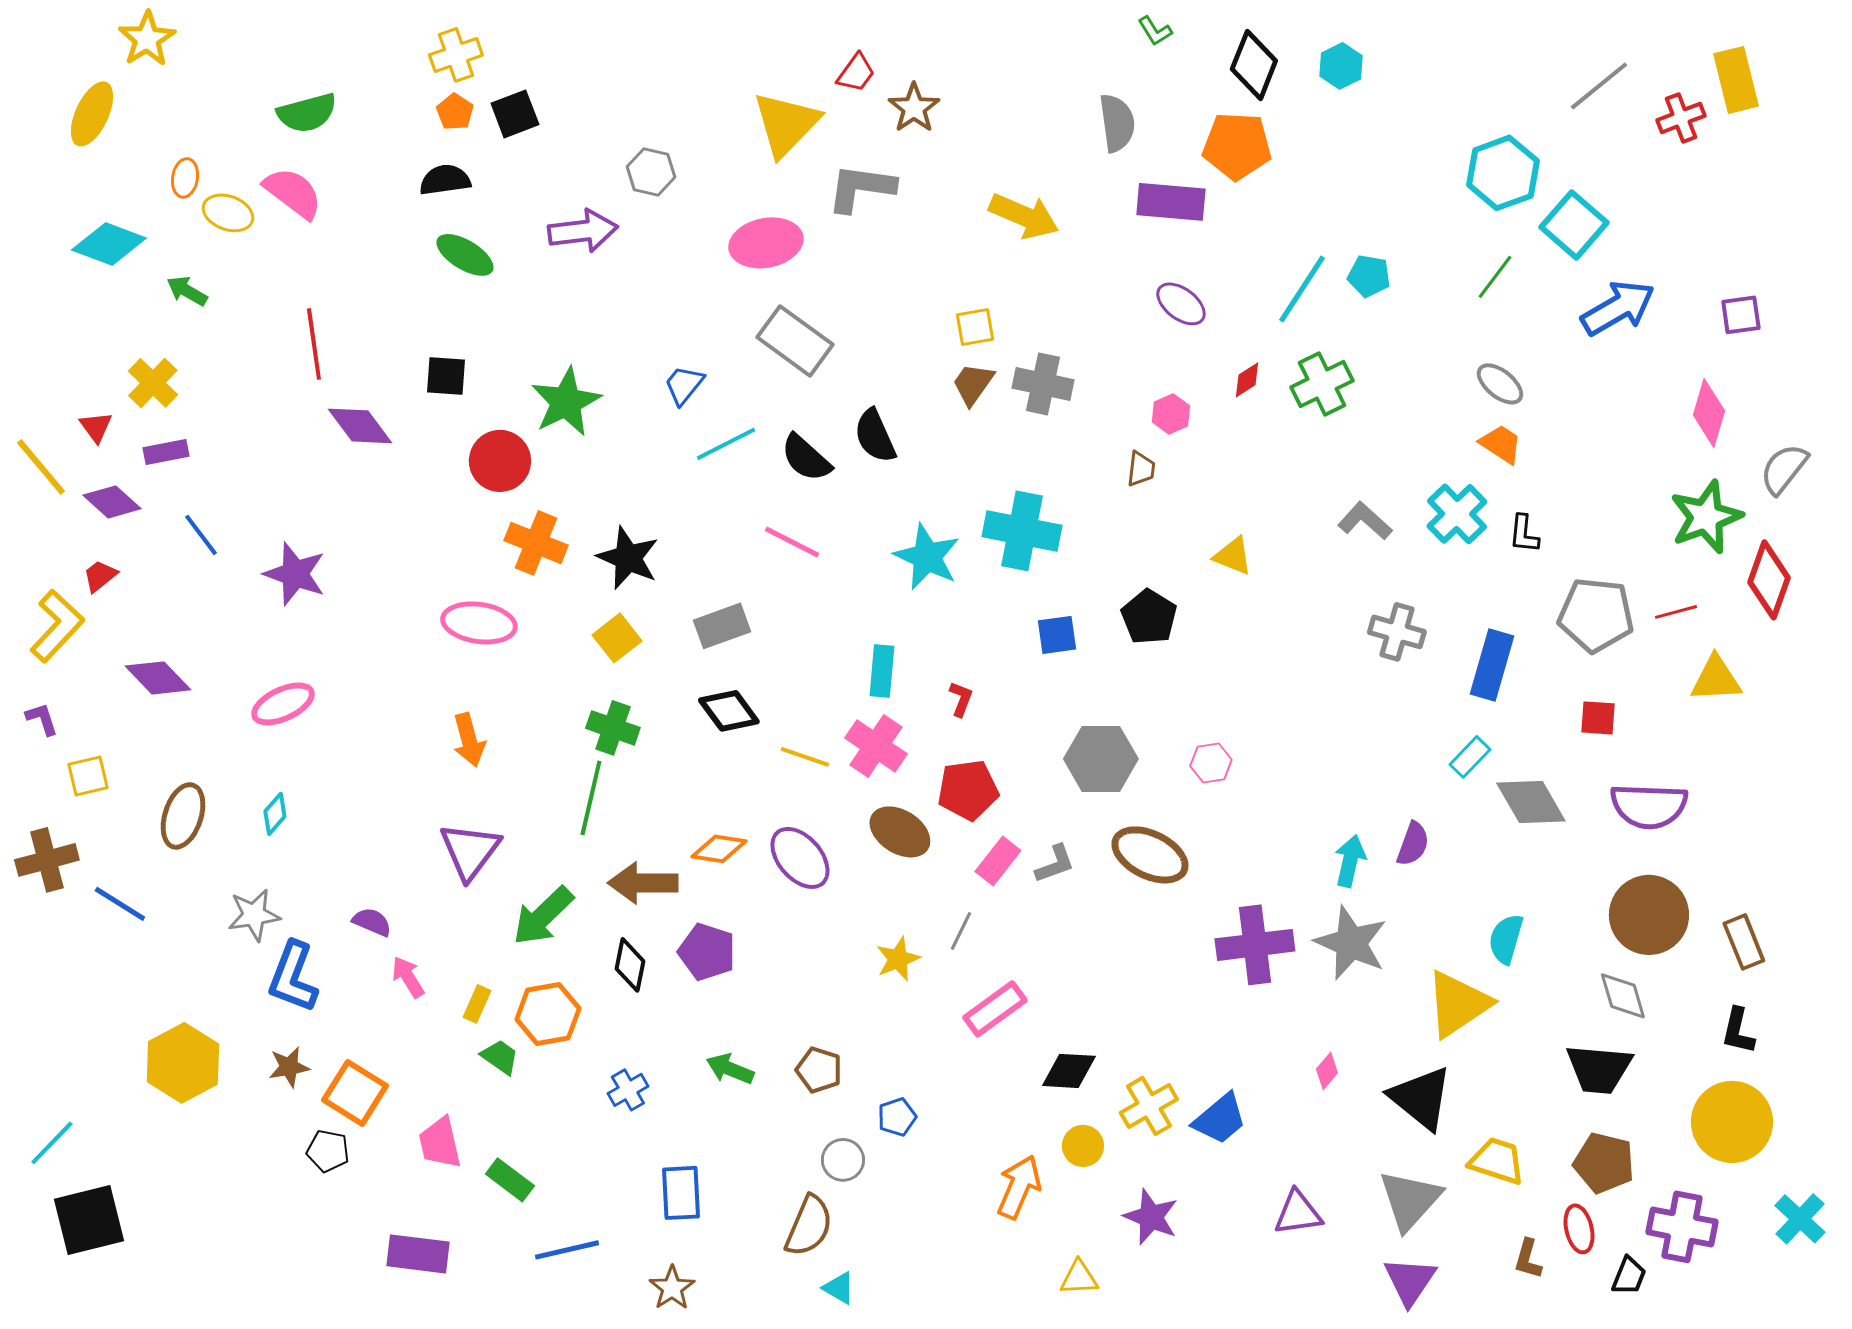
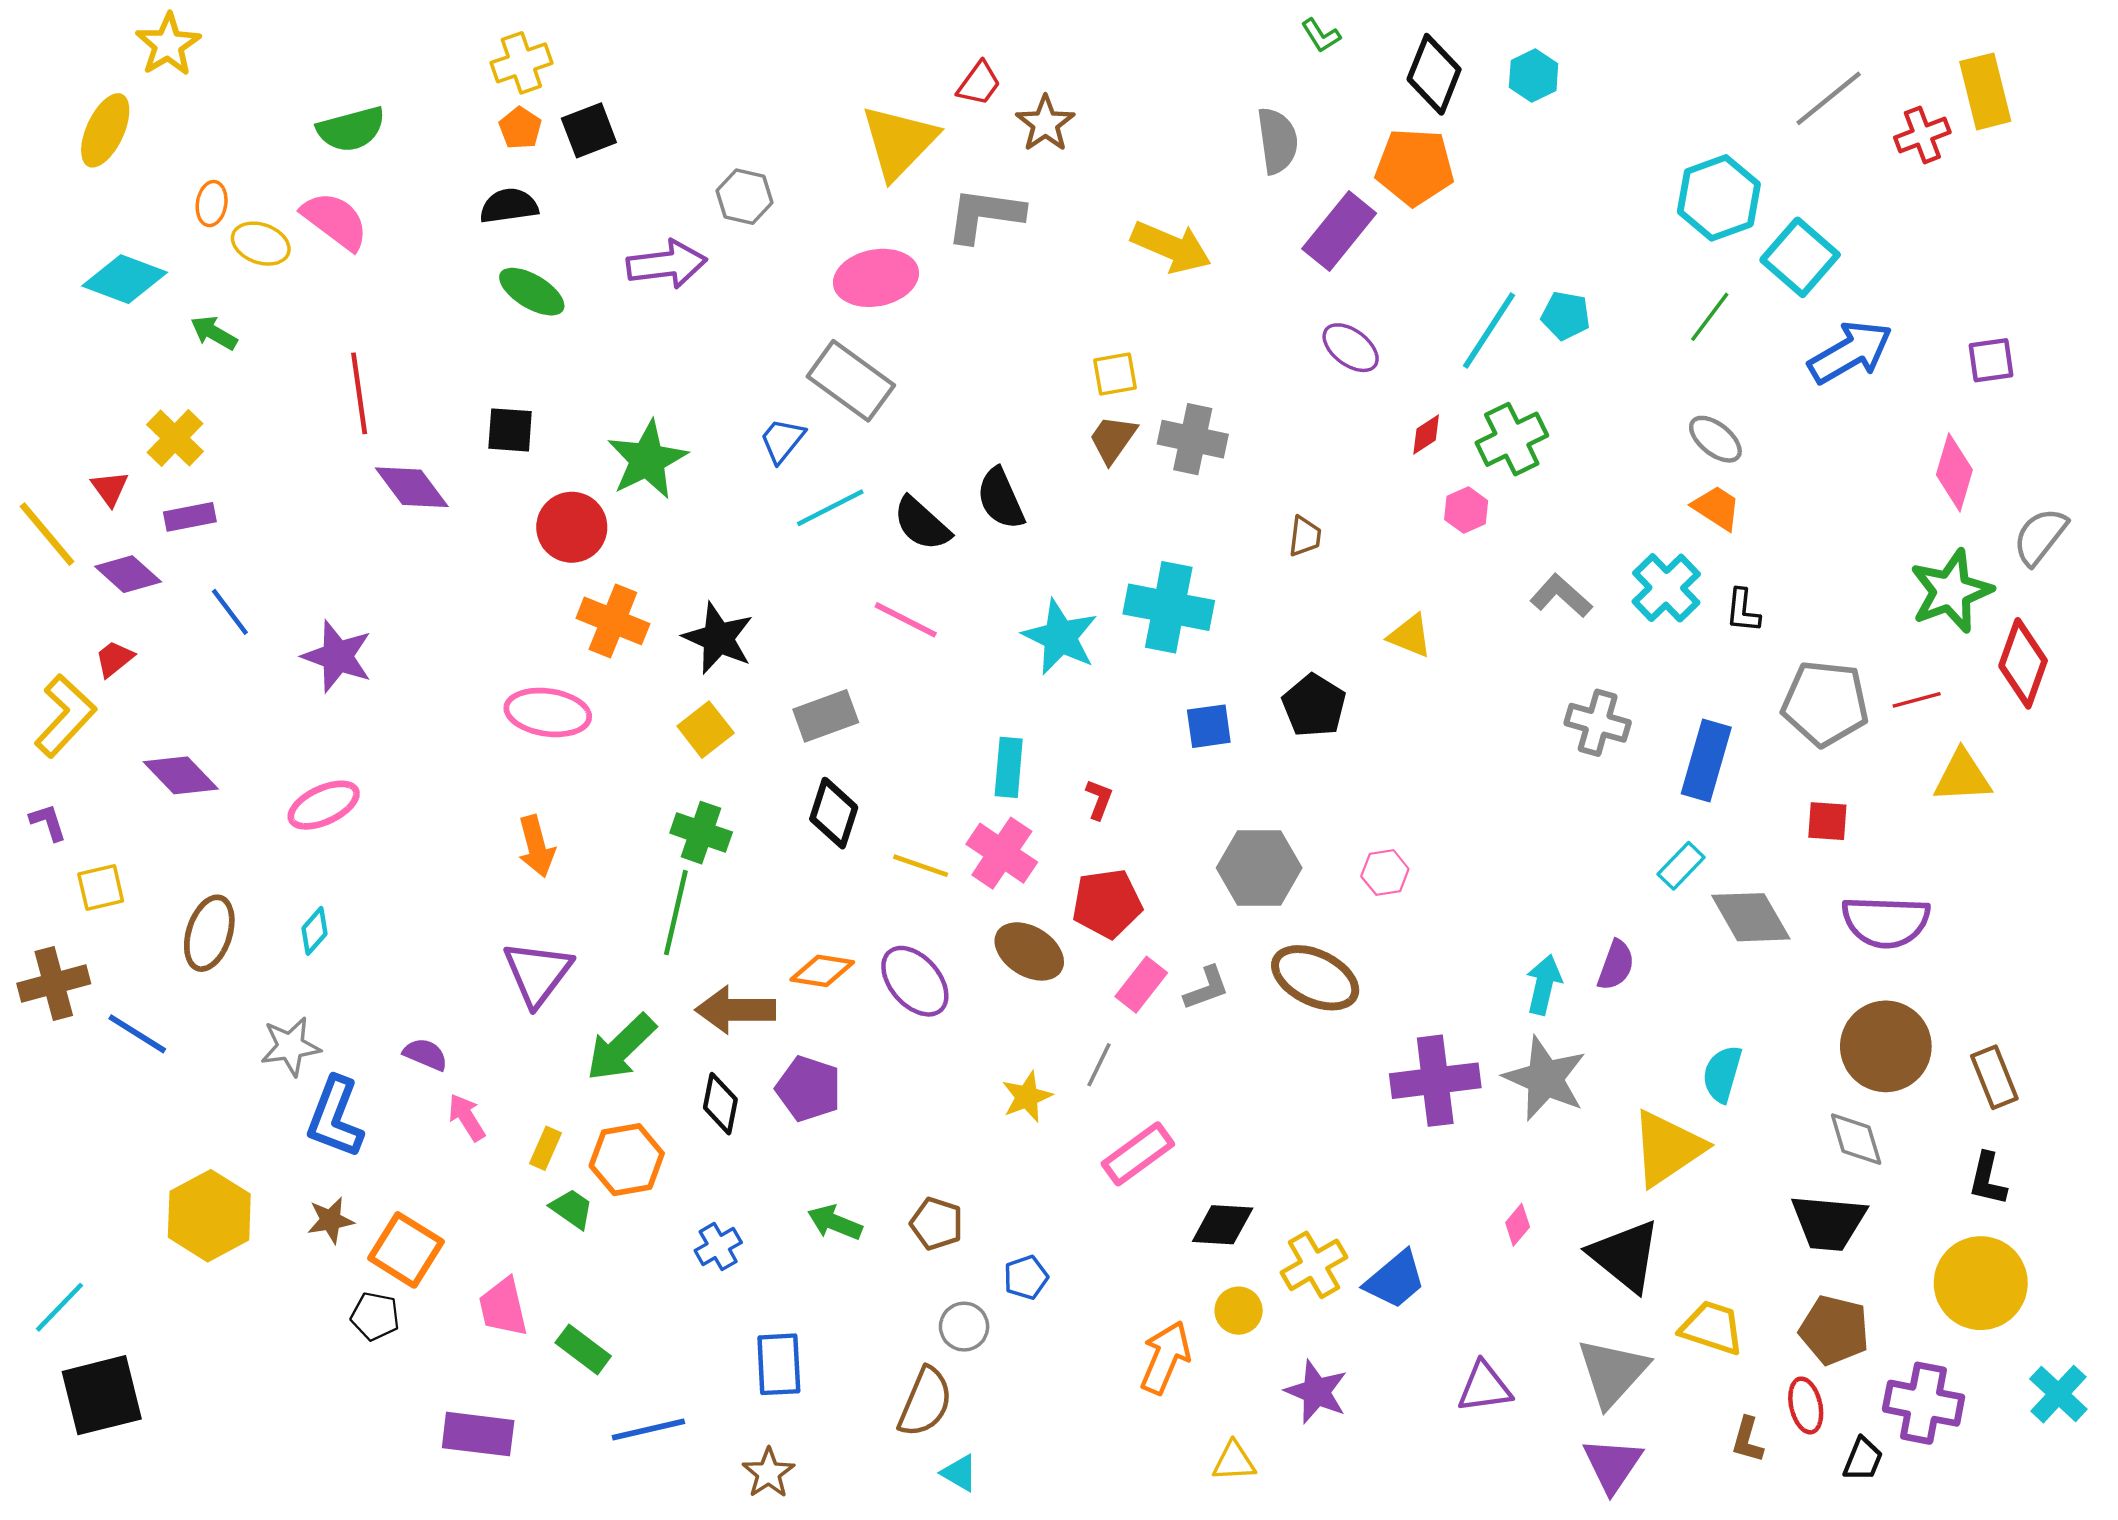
purple rectangle: (1171, 202) -> (1339, 231), turned -56
gray rectangle: (795, 341) -> (851, 381), moved
pink hexagon: (1171, 414) -> (1466, 510), moved
black diamond: (729, 711) -> (834, 813), turned 54

